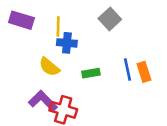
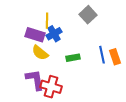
purple rectangle: (21, 20) -> (35, 35), moved
blue cross: (67, 43) -> (54, 34), turned -35
purple L-shape: (43, 101) -> (35, 80), turned 35

